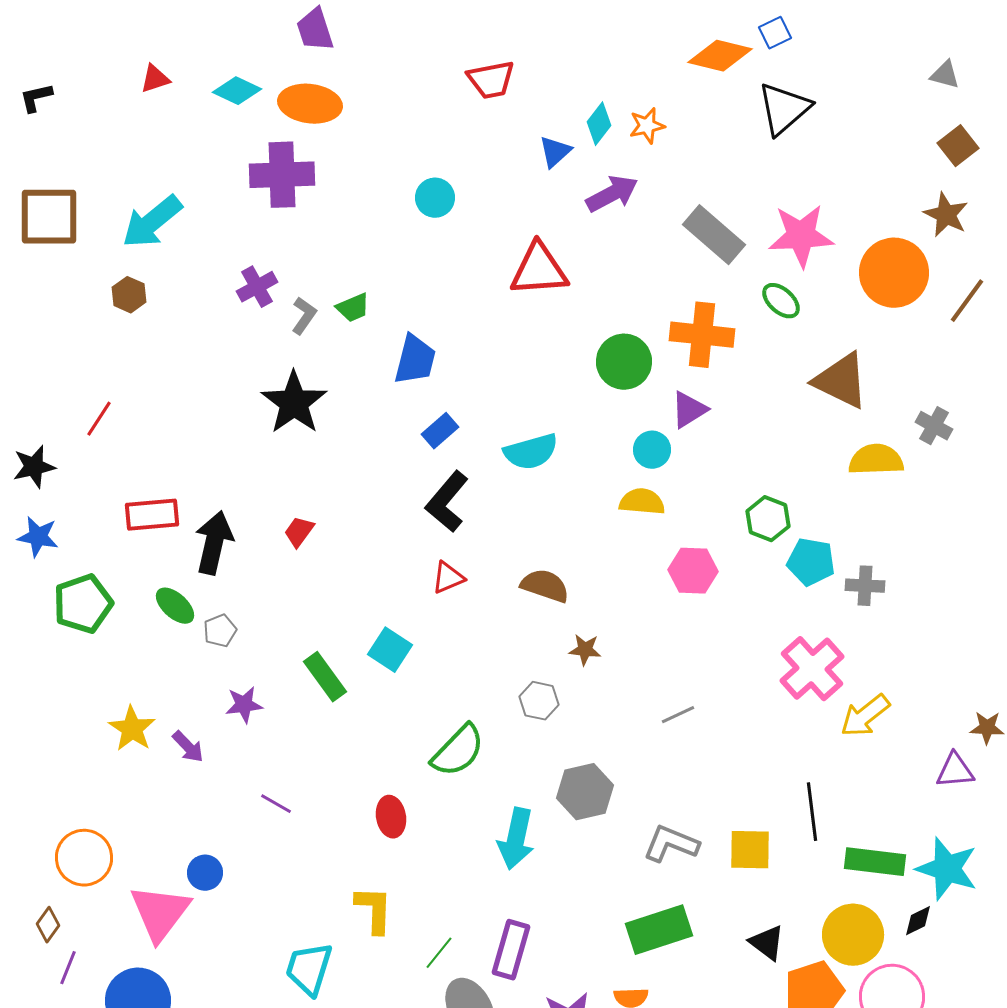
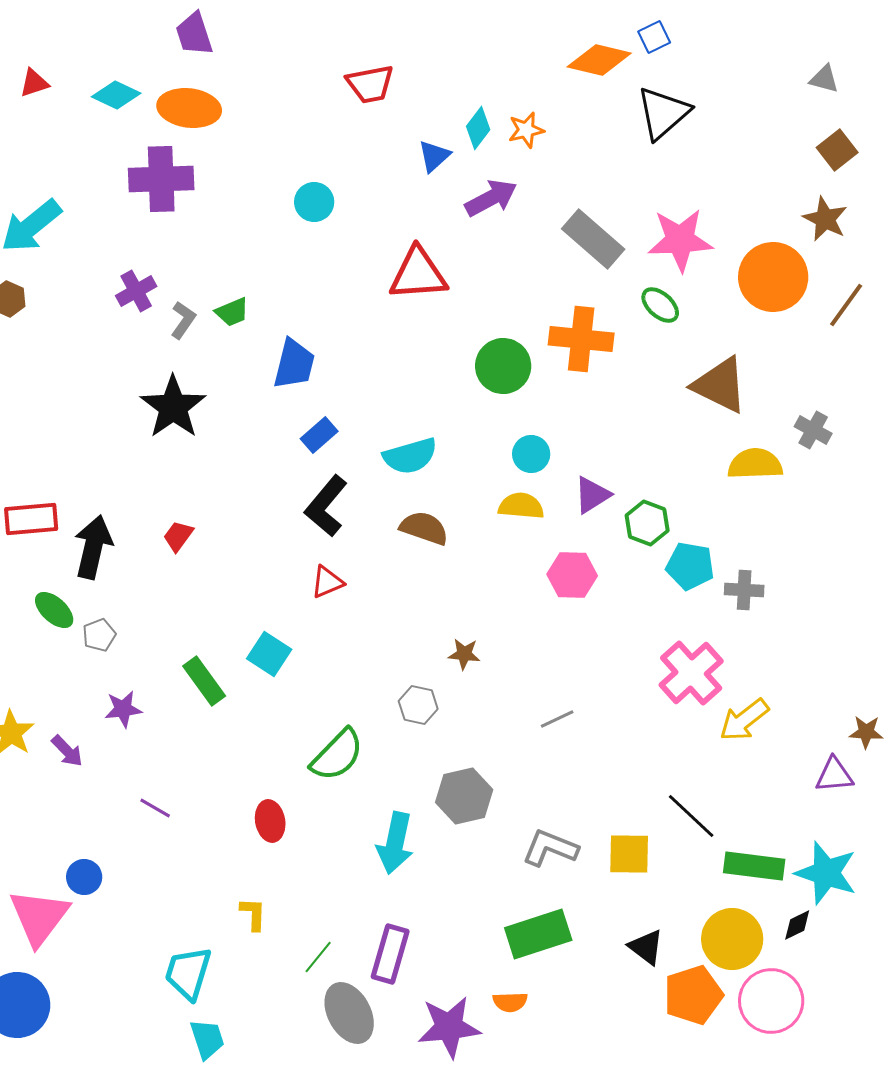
purple triangle: (689, 410) -> (592, 495), moved
brown semicircle: (545, 586) -> (424, 528), moved
black line: (812, 812) -> (691, 816), turned -40
yellow L-shape: (374, 910) -> (253, 914), size x0.7

